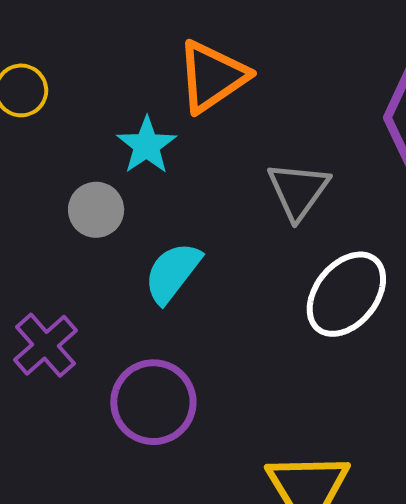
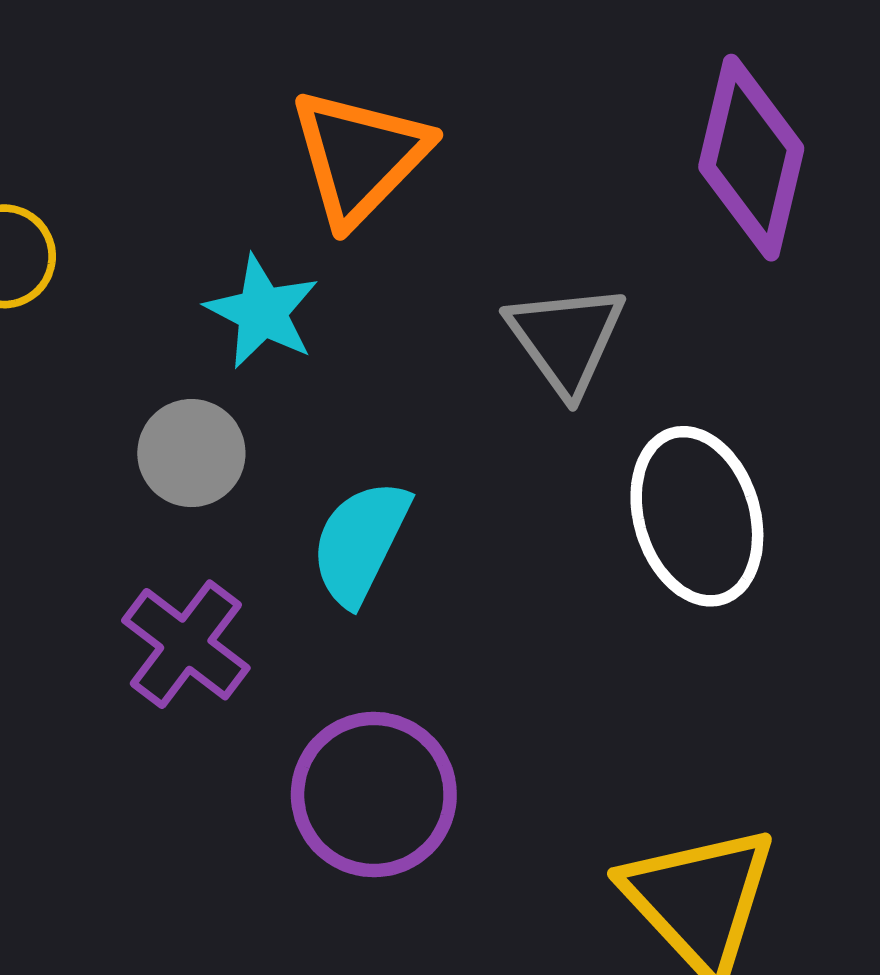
white ellipse: (346, 294) -> (697, 516), turned -44
purple cross: (45, 345) -> (186, 644), moved

